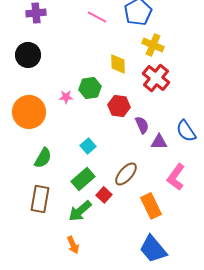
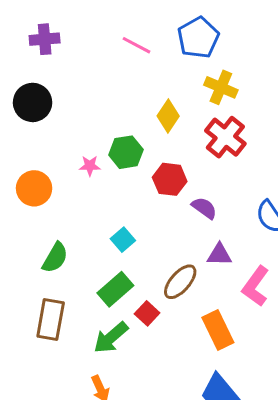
yellow diamond: (118, 64) -> (168, 116), turned 35
orange circle: (29, 112) -> (34, 188), size x0.7
purple semicircle: (142, 125) -> (204, 208), turned -30
purple triangle: (159, 142) -> (219, 255), moved

